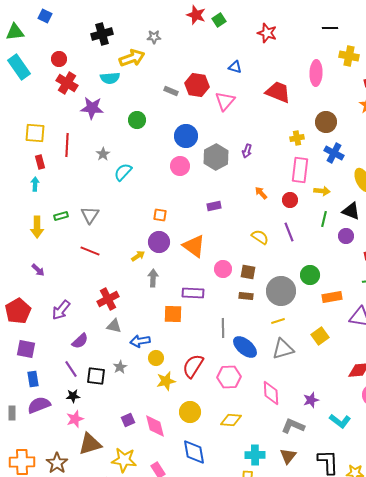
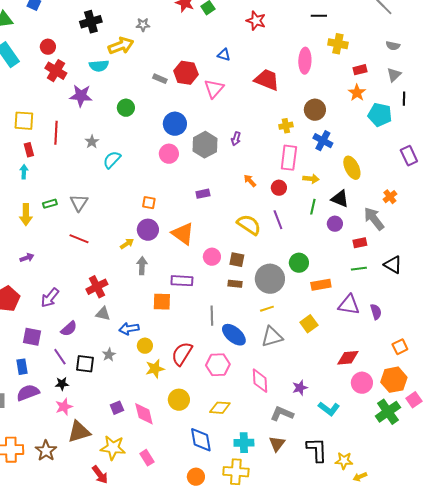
yellow semicircle: (260, 237) -> (249, 225), size x1.4
purple arrow: (38, 270) -> (27, 258), turned -64
purple square: (26, 349) -> (32, 337), moved
blue diamond: (194, 452) -> (201, 440), moved

